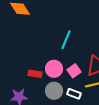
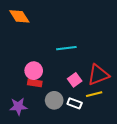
cyan line: (66, 40) -> (66, 48), turned 60
pink circle: (54, 69) -> (34, 71), moved

